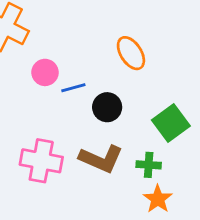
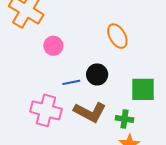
blue line: (73, 88) -> (71, 82), moved
green square: (171, 123) -> (143, 89), turned 32

